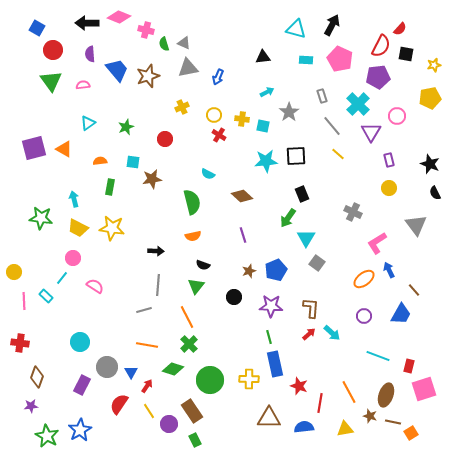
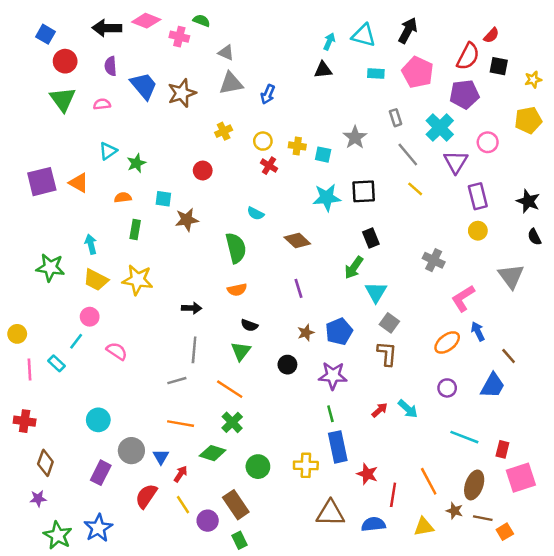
green semicircle: (164, 44) -> (201, 21), moved, turned 128
cyan arrow: (267, 92) -> (329, 42), moved, turned -40
green star: (126, 127) -> (136, 163), moved
purple rectangle: (389, 160) -> (478, 196), size x1.5
brown L-shape: (311, 308) -> (387, 354), moved
orange line: (187, 317) -> (230, 389), turned -30
green circle: (210, 380) -> (258, 467), size x0.7

